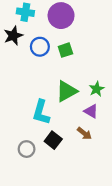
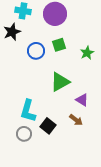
blue circle: (40, 47) -> (36, 51), moved
green star: (97, 89) -> (87, 53), moved
cyan L-shape: (41, 112) -> (28, 111), moved

